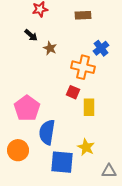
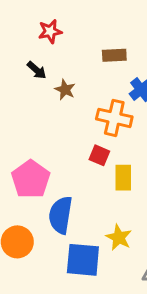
brown rectangle: (83, 15) -> (114, 55), moved

